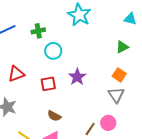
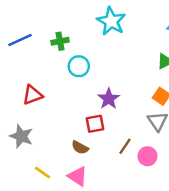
red square: (48, 84) -> (95, 124), moved
brown line: (90, 129) -> (125, 146), moved

